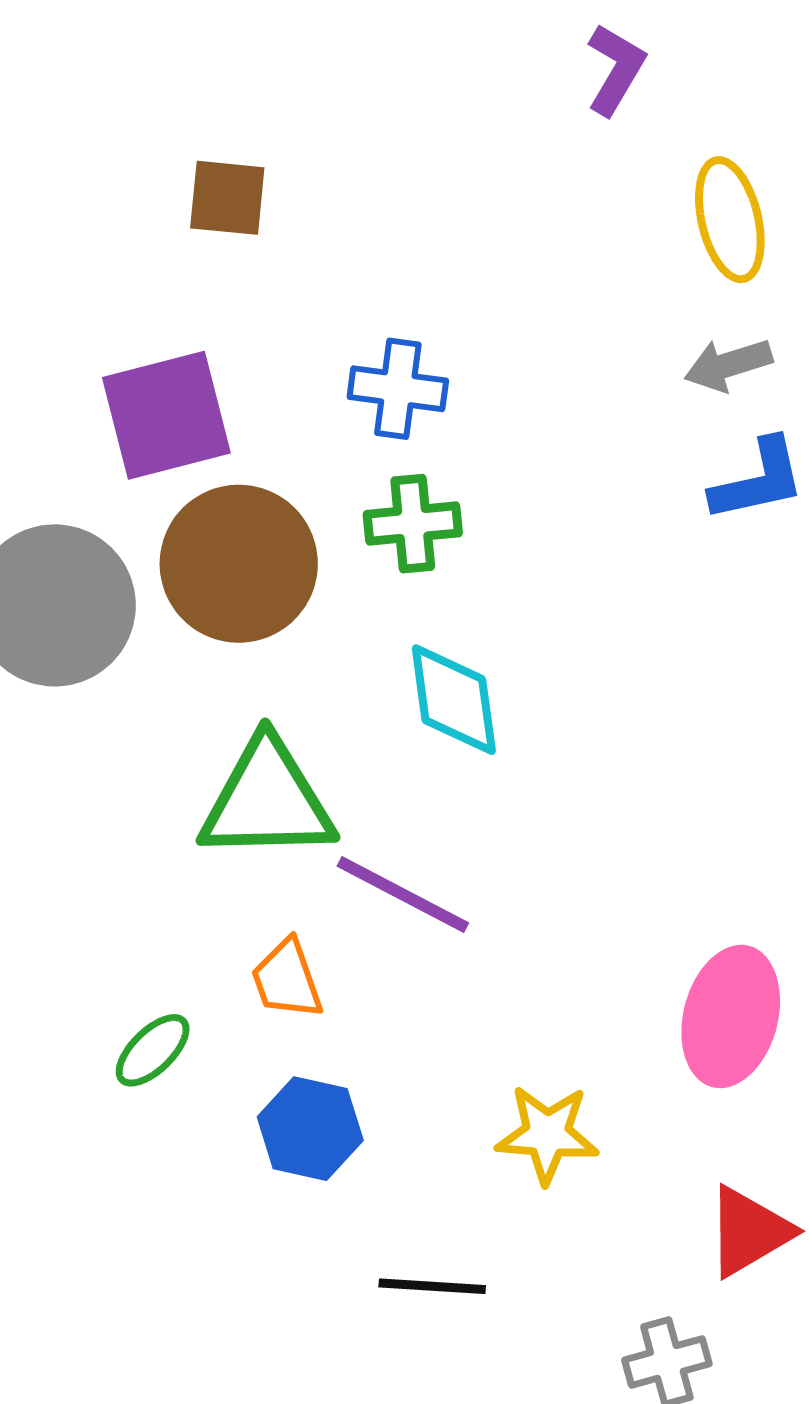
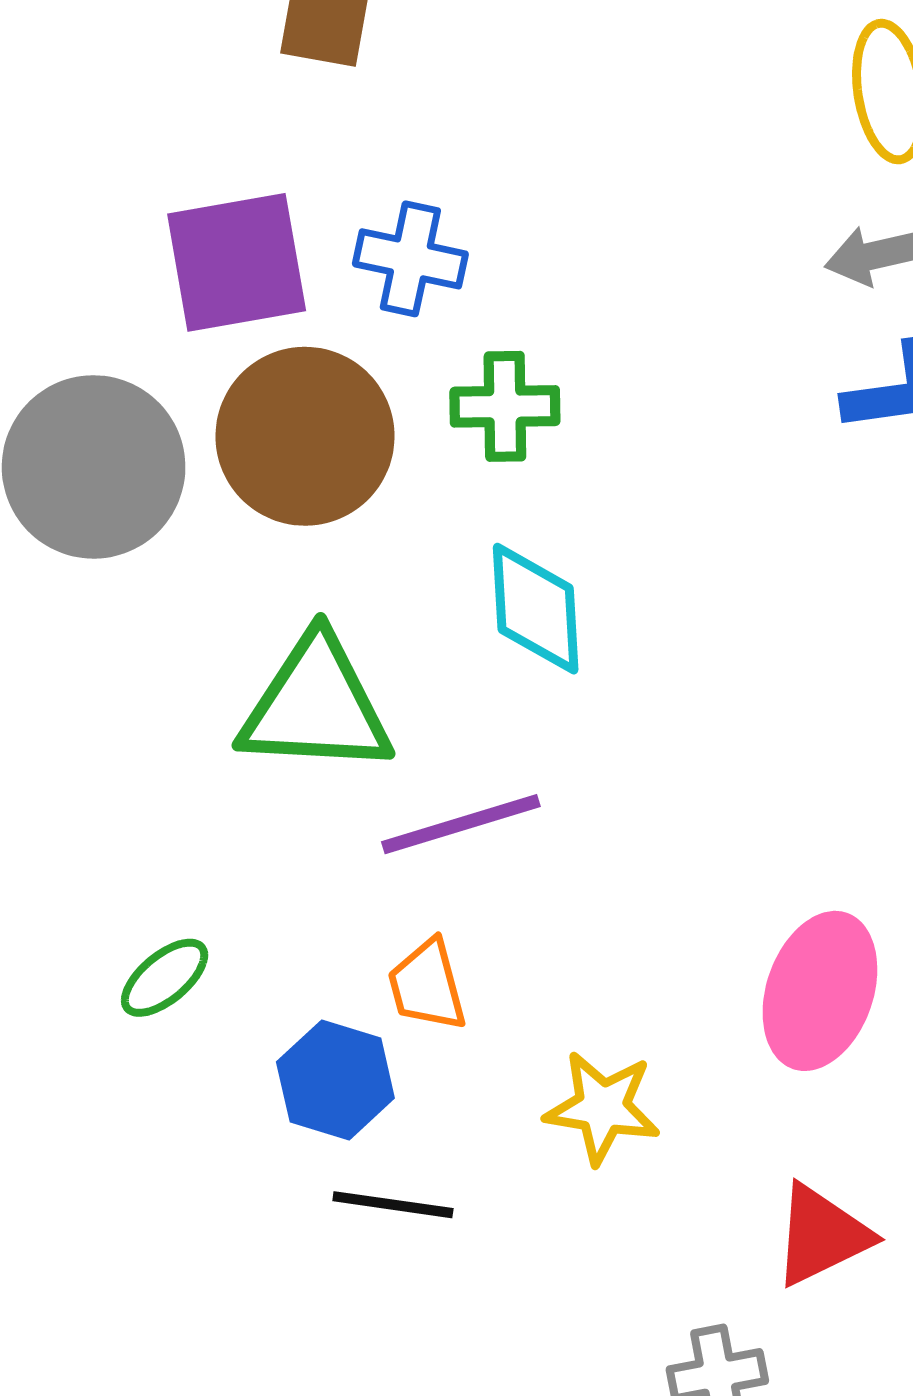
blue cross: (398, 389) -> (410, 259), moved
purple line: (403, 894) -> (461, 824), turned -49
orange trapezoid: (287, 979) -> (427, 985), moved
black line: (432, 1286) -> (393, 1205), moved

